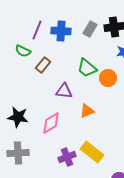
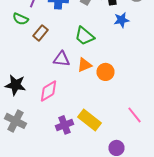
orange circle: (108, 78) -> (106, 72), moved
orange triangle: (87, 111) -> (84, 65), moved
gray cross: (18, 153) -> (16, 121), turned 30

